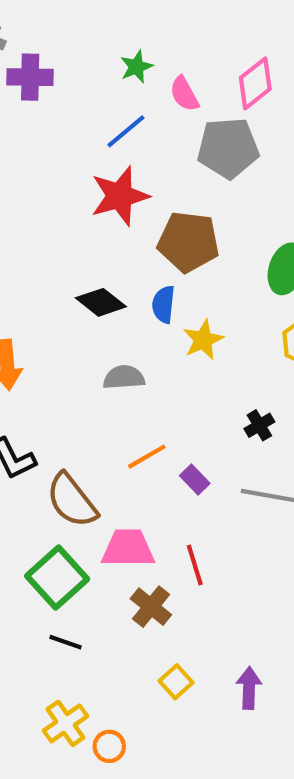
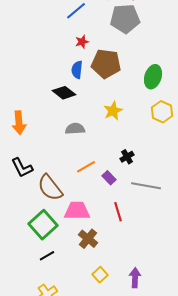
red star: (120, 196) -> (82, 42), moved, size x0.5
blue semicircle: (163, 304) -> (77, 70), moved
black cross: (259, 425) -> (127, 157), moved
red line: (195, 565) -> (118, 212), moved
black line: (65, 642) -> (47, 256), turned -49

